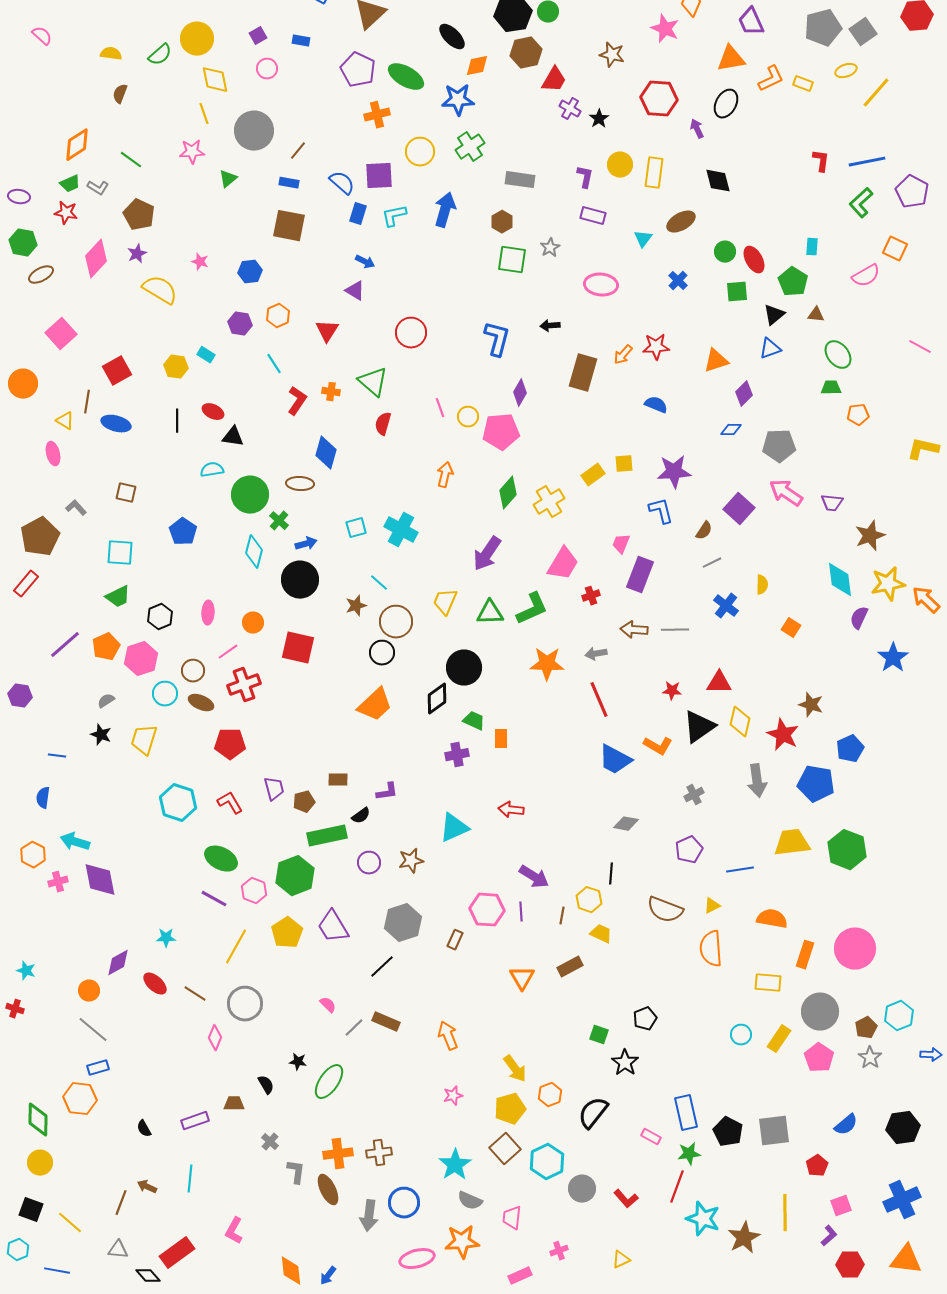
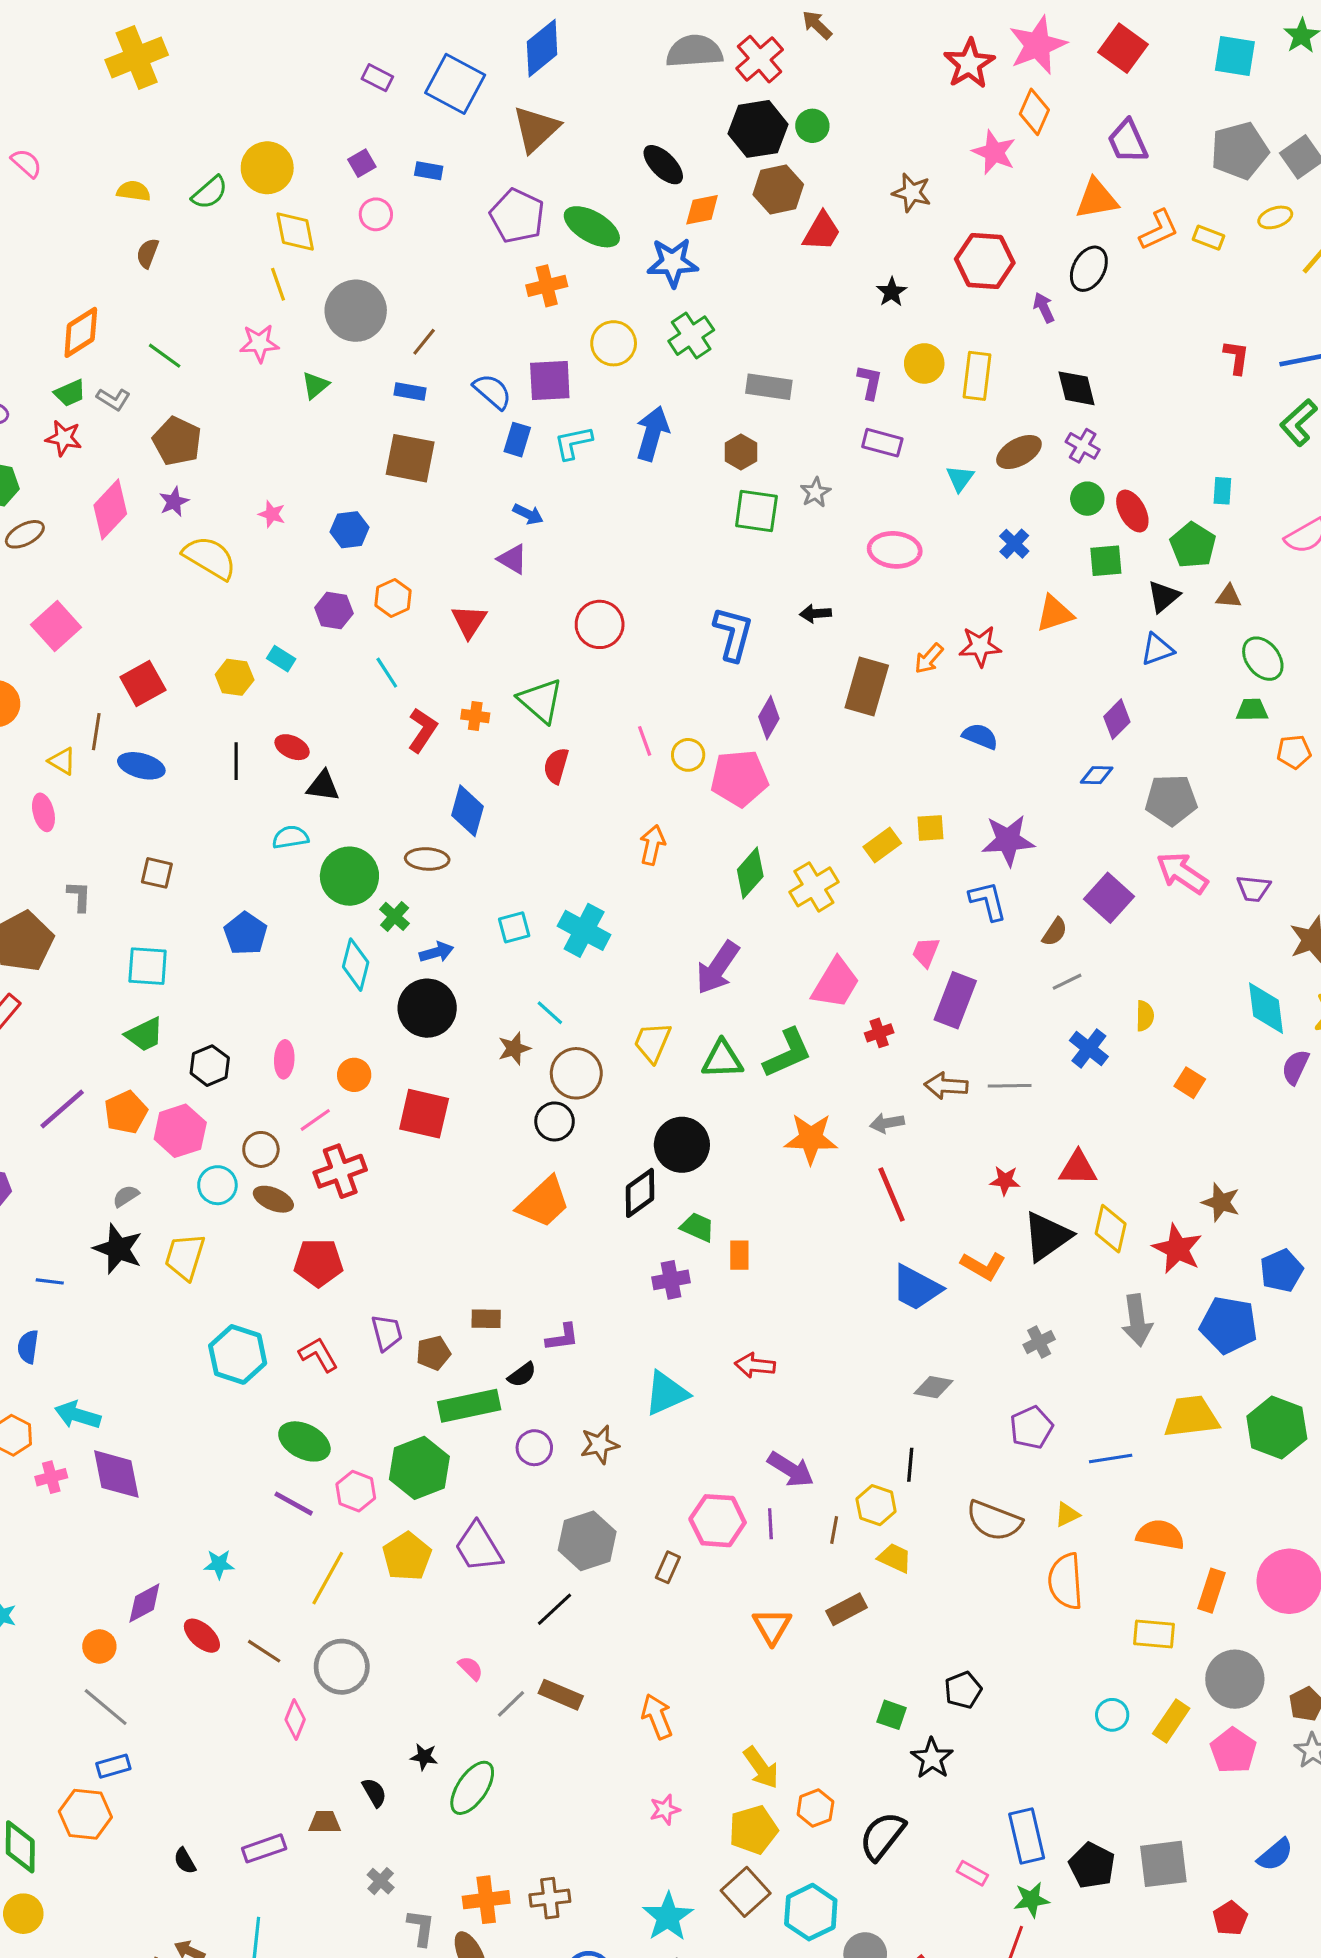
purple cross: (570, 109) -> (1083, 446), moved
orange triangle: (716, 361) -> (1055, 614), moved
gray L-shape: (76, 508) -> (79, 896), turned 45
black star: (101, 735) -> (118, 1249), size x1.5

